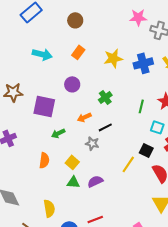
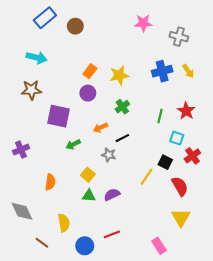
pink star: (138, 17) -> (143, 23), moved
brown circle: (75, 20) -> (75, 26), moved
orange rectangle: (78, 52) -> (90, 71), moved
cyan arrow: (42, 54) -> (37, 58), moved
yellow star: (113, 58) -> (119, 75), moved
brown star: (13, 92) -> (31, 90), moved
orange semicircle: (44, 160) -> (50, 182), moved

